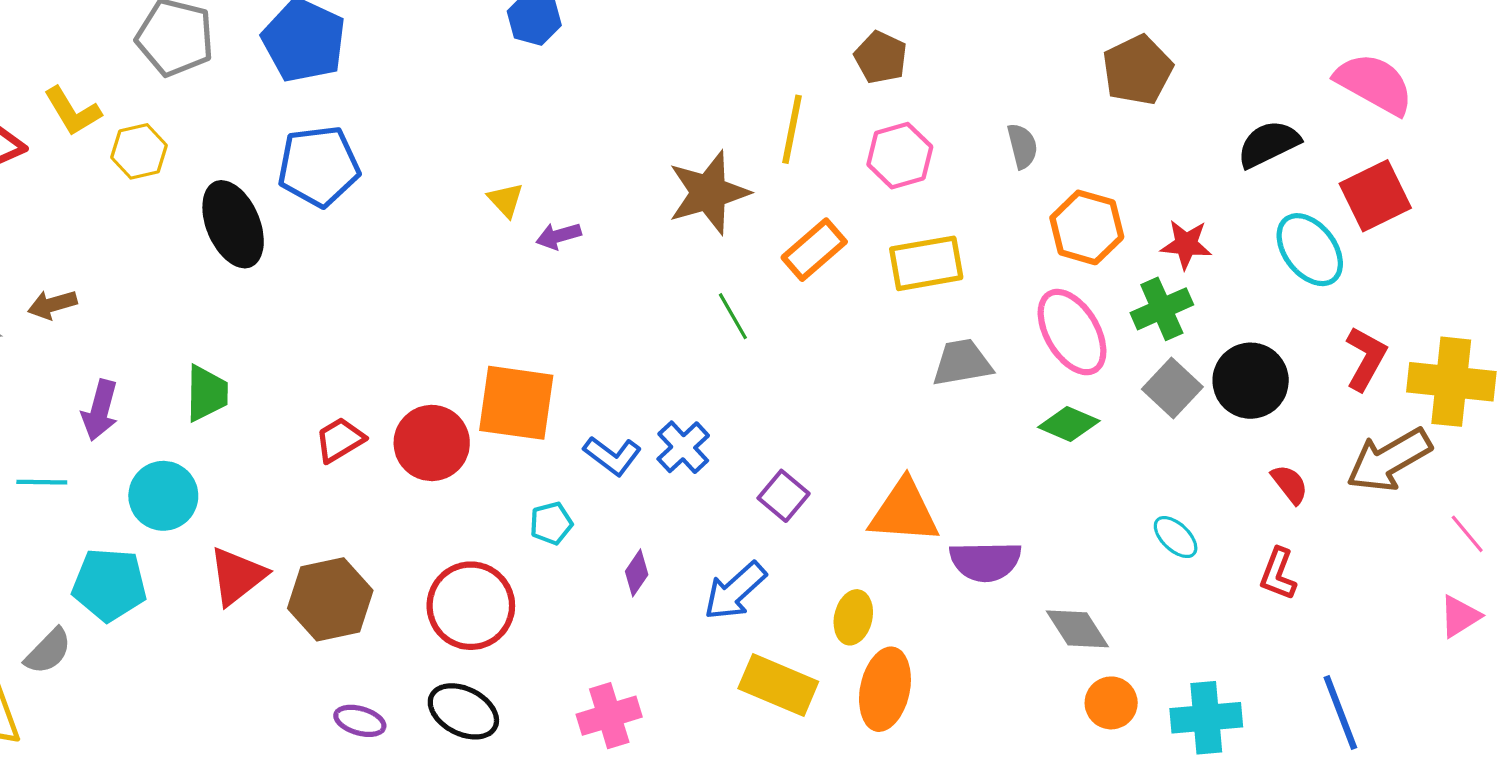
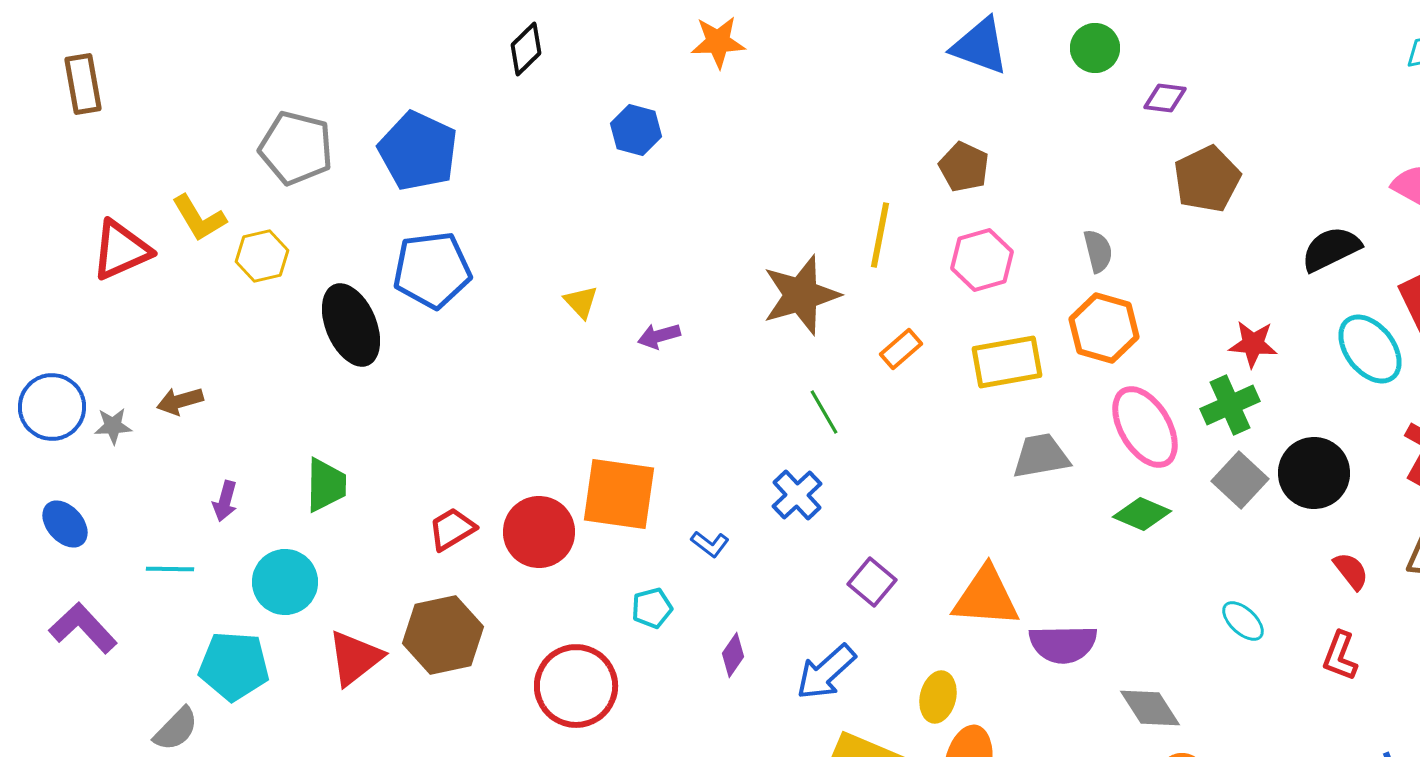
yellow triangle: (506, 200) -> (581, 302), moved
orange hexagon: (1087, 227) -> (1104, 328), moved
orange rectangle: (814, 250) -> (901, 349), size x0.7
purple arrow: (100, 410) -> (225, 501), size x0.7
blue cross: (683, 447) -> (797, 495), moved
blue L-shape: (612, 456) -> (710, 544), size x0.7
brown hexagon: (330, 599) -> (443, 635), moved

